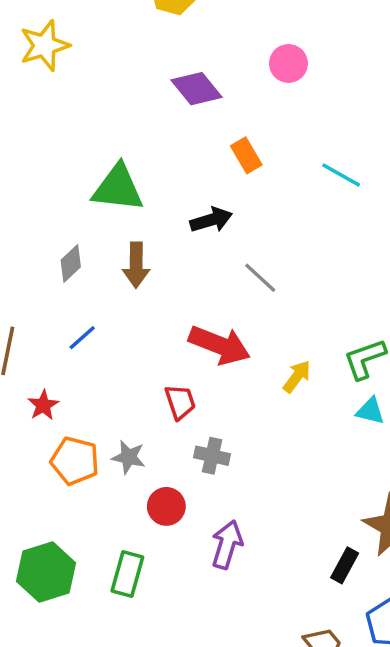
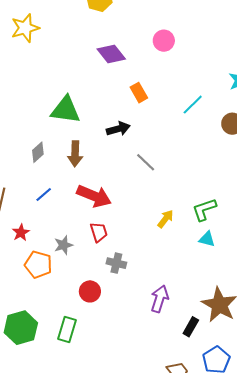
cyan line: (341, 175) -> (193, 105), turned -75
red arrow: (219, 345) -> (94, 196), moved
gray star: (129, 457) -> (63, 245), moved, turned -30
purple arrow: (227, 545) -> (160, 299), moved

